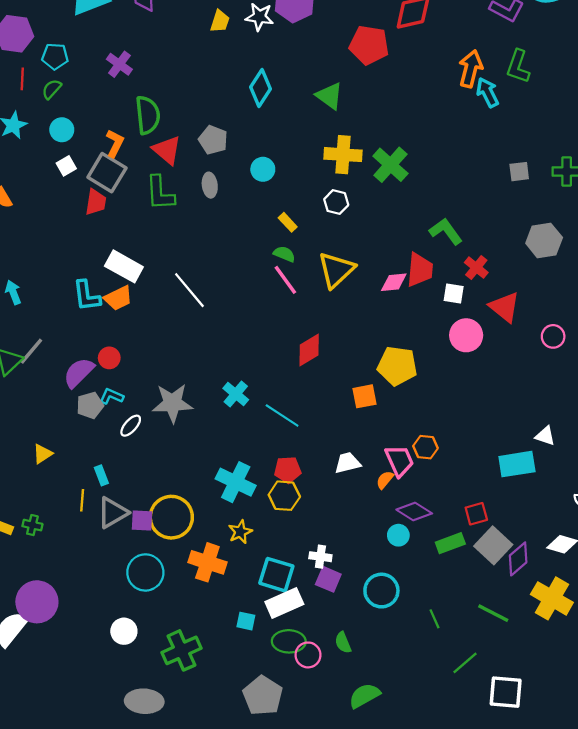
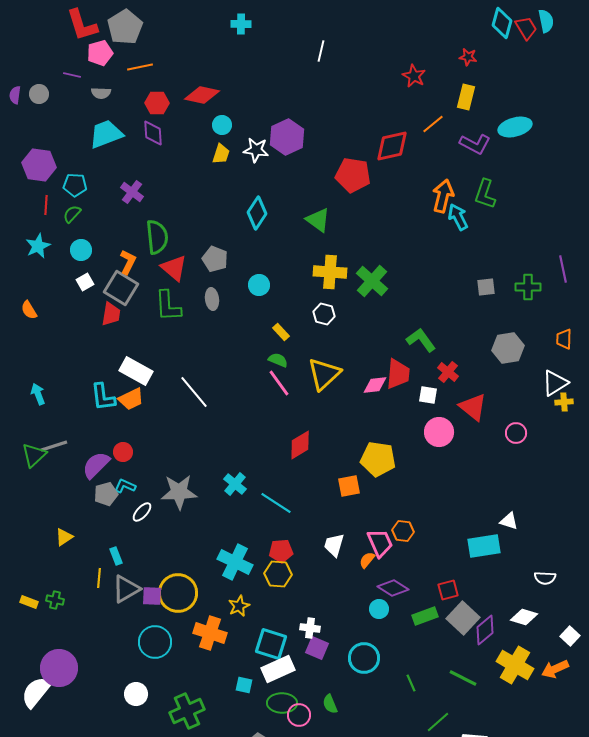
gray line: (31, 351) -> (54, 446), turned 32
white trapezoid: (348, 463) -> (334, 545), turned -60

